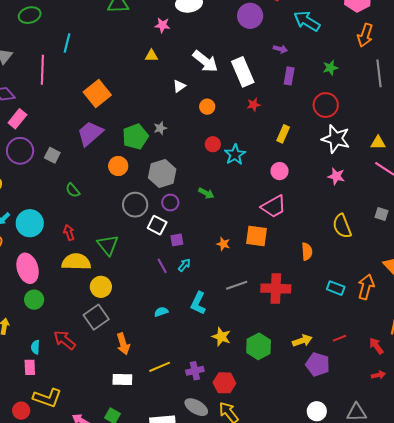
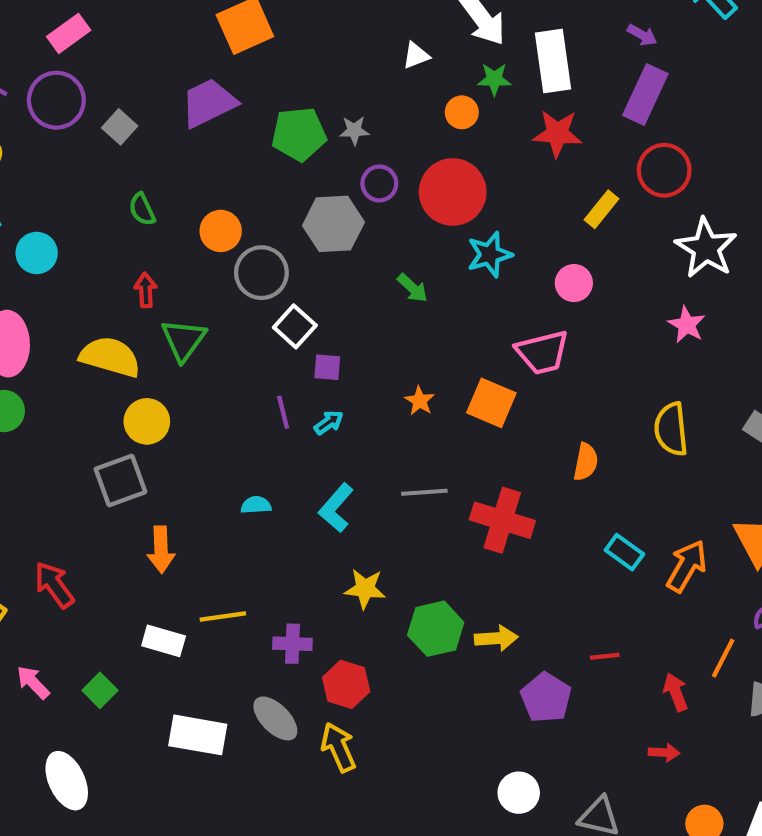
green star: (330, 68) -> (494, 79), moved
purple rectangle: (289, 76) -> (645, 95), size x1.5
red star: (254, 105) -> (557, 133), size x1.6
red circle: (326, 105) -> (664, 170), moved
red circle: (213, 144) -> (453, 192), size x2.0
cyan star: (235, 155) -> (490, 254), moved
orange circle: (118, 166) -> (221, 231), moved
purple circle: (170, 202) -> (379, 183), moved
cyan circle: (30, 223) -> (37, 253), size x0.7
red arrow: (69, 233) -> (146, 290), moved
yellow star: (221, 337) -> (365, 589), turned -30
red arrow: (65, 340) -> (54, 585), moved
yellow arrow: (302, 341) -> (496, 638), moved
white rectangle: (122, 380) -> (164, 641), moved

